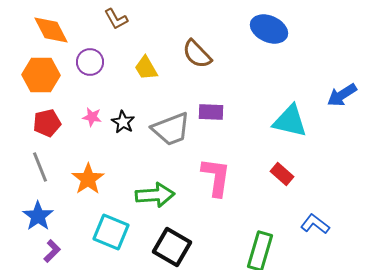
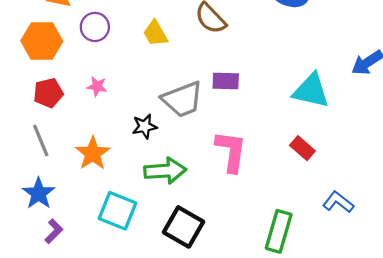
black star: (123, 122) -> (145, 126), moved, turned 30

